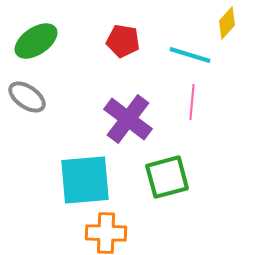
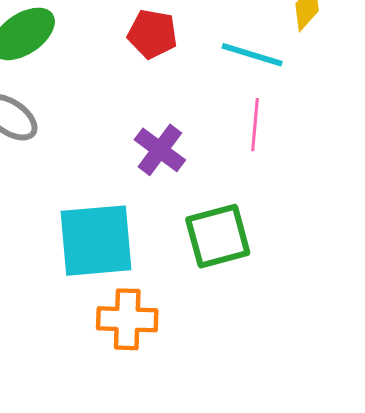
purple cross: (128, 119) -> (160, 150), size x0.7

